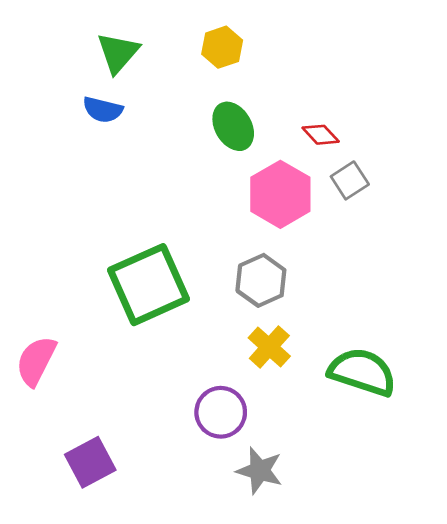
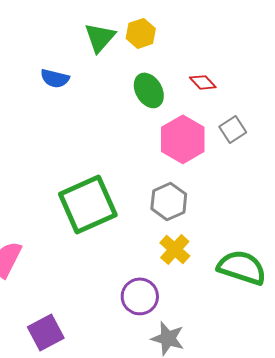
green triangle: (118, 53) -> (100, 37), moved
red diamond: (321, 135) -> (203, 82), moved

